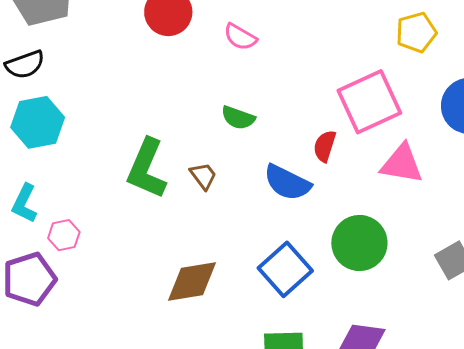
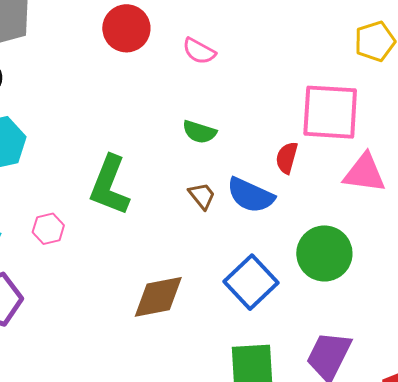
pink square: (369, 102) -> (330, 112), turned 30
brown trapezoid: (203, 176) -> (202, 196), moved
pink hexagon: (64, 235) -> (48, 229), moved

